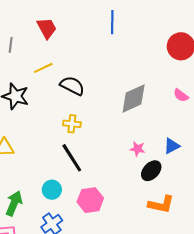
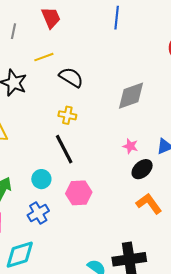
orange L-shape: (161, 204) -> (149, 204), turned -144

